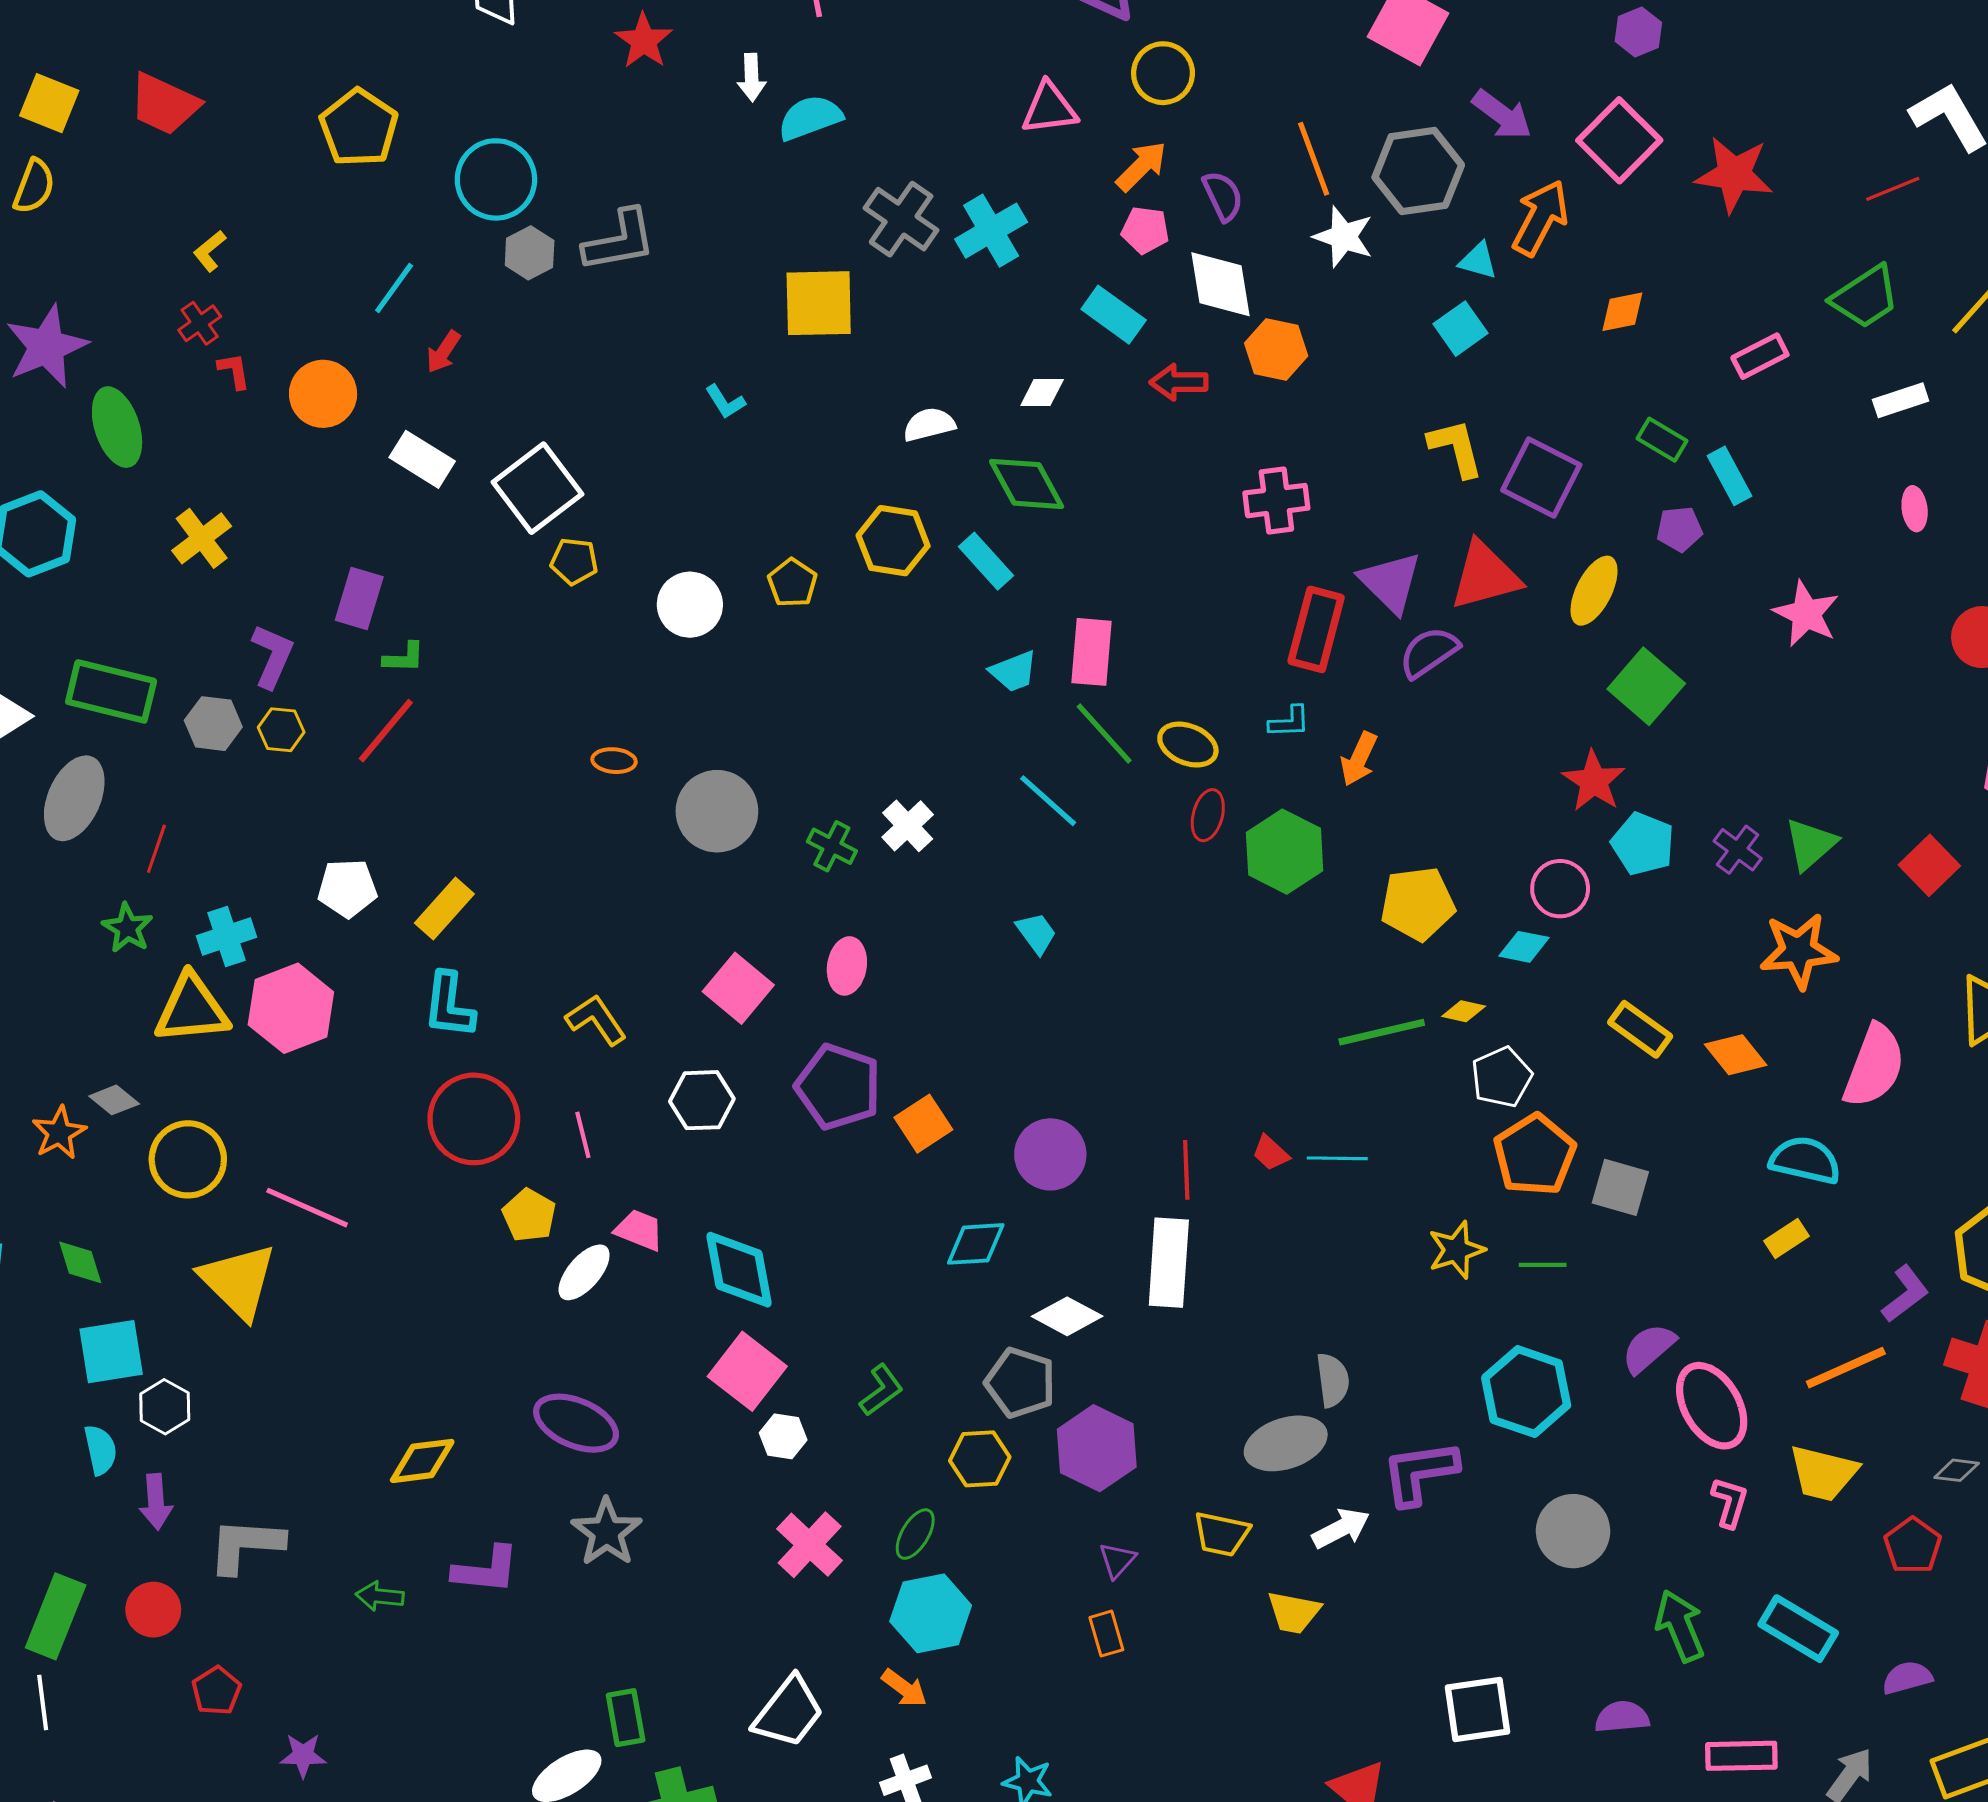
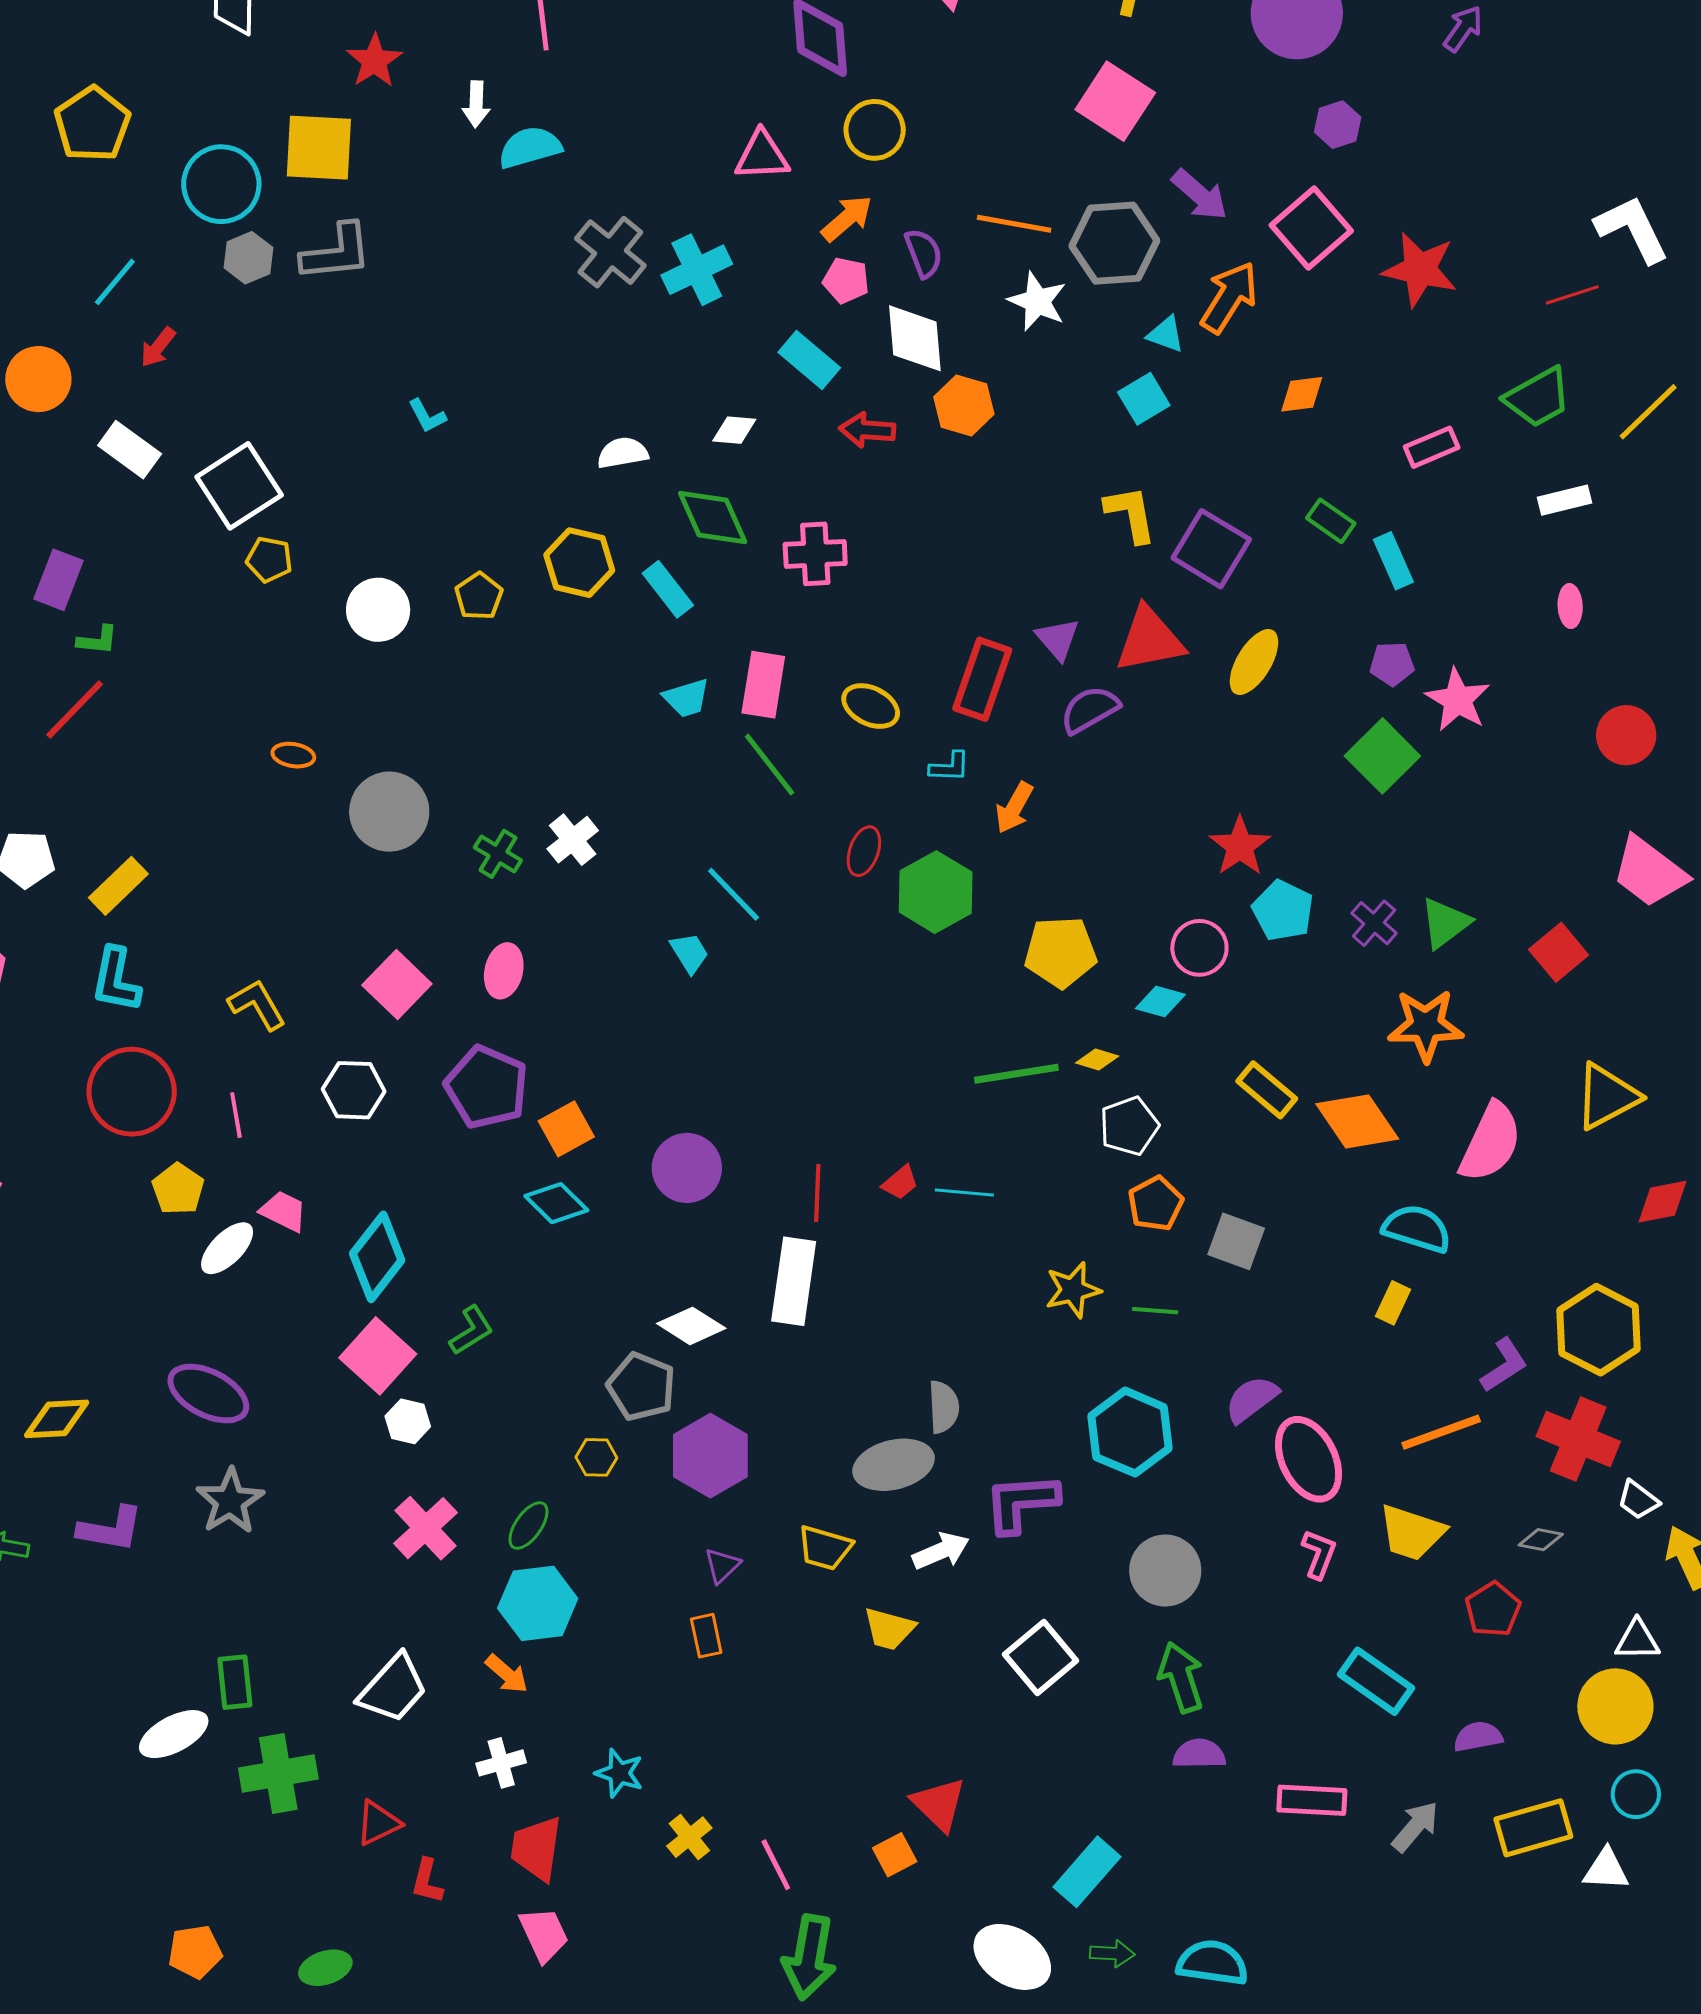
orange line: (1314, 159) -> (1014, 224), turned -64
yellow square: (819, 303) -> (319, 148), moved
pink cross: (1276, 501) -> (815, 554), moved
purple pentagon: (1679, 529) -> (1392, 664), moved
purple triangle: (1390, 582) -> (1058, 639), size x0.7
green square: (1646, 686) -> (1382, 756), moved
yellow ellipse: (1188, 745) -> (871, 706), moved
cyan line: (1048, 801) -> (734, 894), moved
orange diamond: (1736, 1055) -> (1357, 1121), size x1.4
red trapezoid: (1271, 1153) -> (900, 1183), turned -87
orange pentagon: (1535, 1155) -> (1155, 1204), size x0.7
yellow rectangle: (1786, 1238) -> (1393, 1303), turned -36
cyan diamond: (976, 1244) -> (556, 1203), moved, turned 44
cyan diamond: (739, 1270) -> (377, 1257), turned 44
green L-shape: (881, 1390) -> (471, 1330), moved
yellow hexagon: (980, 1459) -> (596, 1457), size x0.7
green arrow: (1680, 1626) -> (1181, 1677), moved
white square: (1477, 1709) -> (1041, 1657), moved, turned -36

